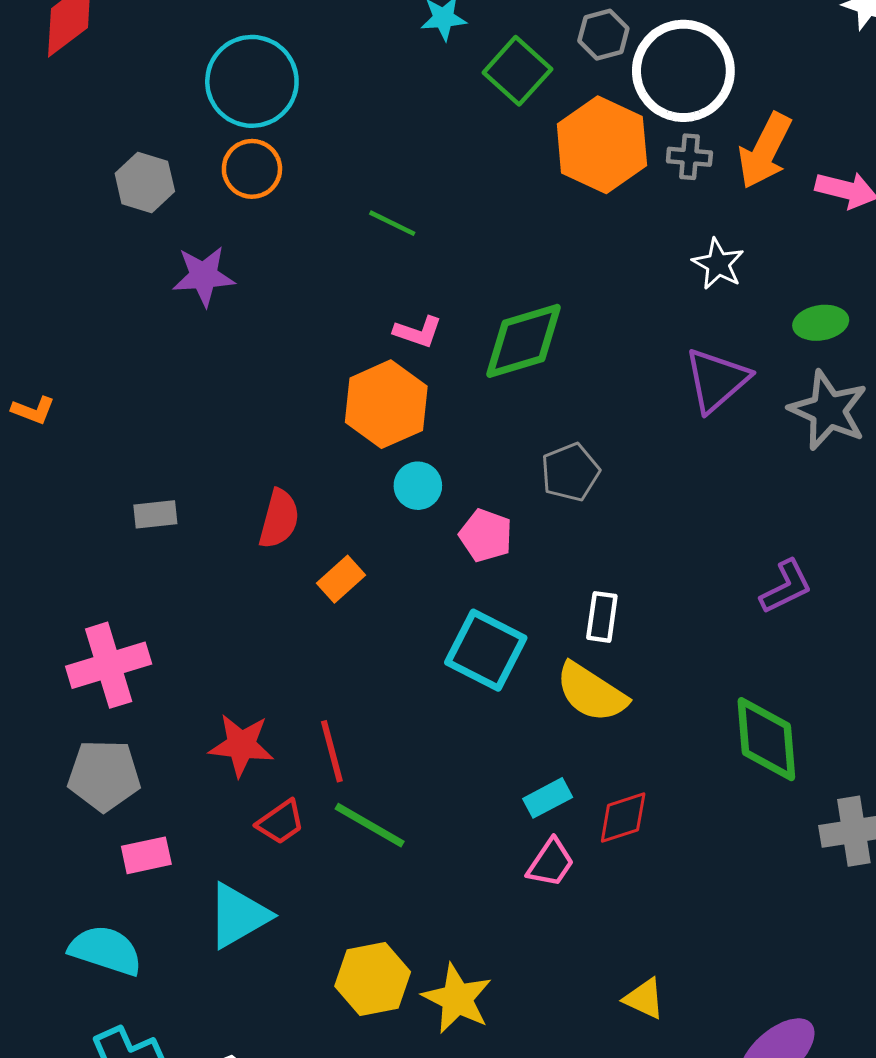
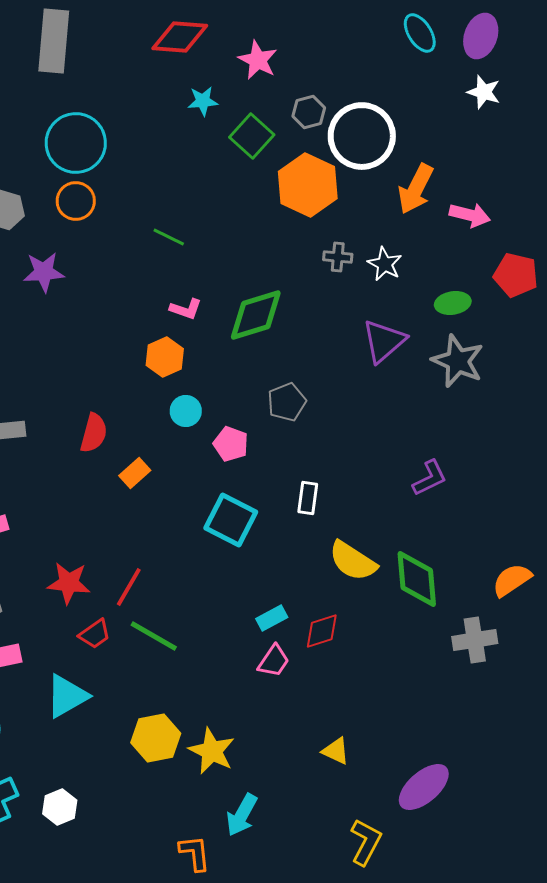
gray cross: (689, 157) -> (338, 257), moved
orange hexagon: (386, 404) -> (165, 357), size x0.7
yellow semicircle: (591, 692) -> (353, 561), moved
red line: (332, 751) -> (129, 587), turned 45

